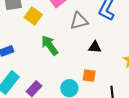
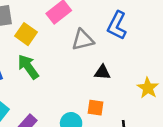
green arrow: (50, 45) -> (28, 67), moved

